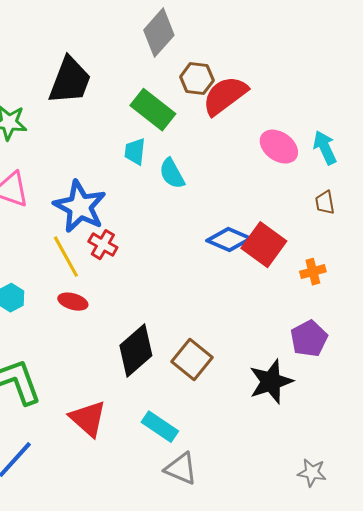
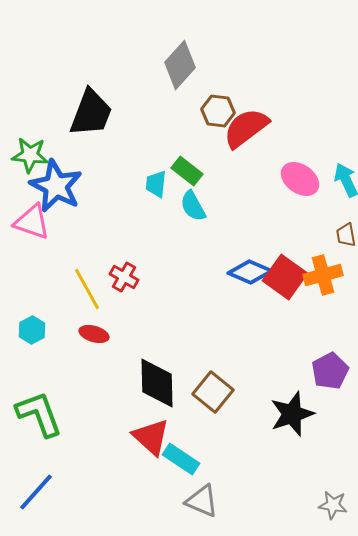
green rectangle: (153, 110) -> (187, 171), moved, size x0.7
blue star: (80, 207) -> (56, 186), moved
orange cross: (313, 272) -> (323, 275), moved, size x1.5
black diamond: (136, 351) -> (157, 383), turned -50
red triangle: (88, 419) -> (151, 437), moved

